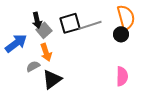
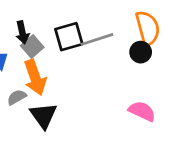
orange arrow: (46, 52) -> (35, 77), size x1.4
pink semicircle: (122, 76) -> (142, 111), turned -66
black triangle: (52, 79) -> (43, 115), turned -30

